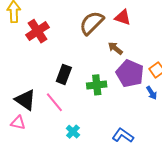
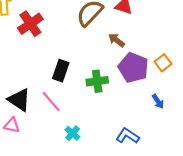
blue arrow: (152, 93) -> (158, 101), moved

